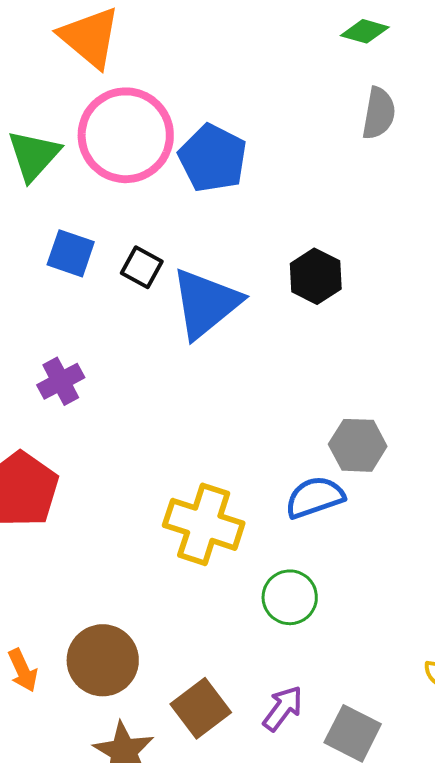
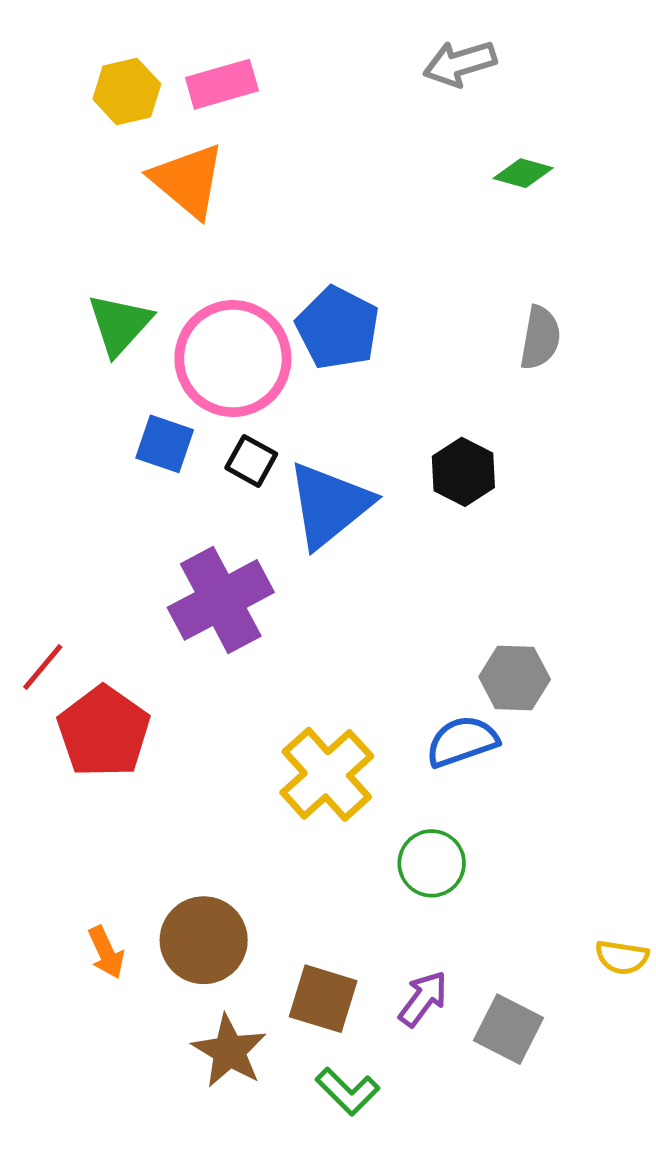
gray semicircle: (379, 113) -> (540, 338), moved
pink circle: (126, 135) -> (233, 359), moved
purple cross: (61, 381) -> (221, 600), moved, size x1.8
yellow cross: (204, 524) -> (327, 774), turned 30
brown square: (201, 708) -> (323, 999), turned -36

